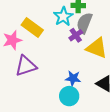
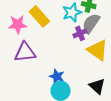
blue star: (73, 78) -> (57, 76), moved

